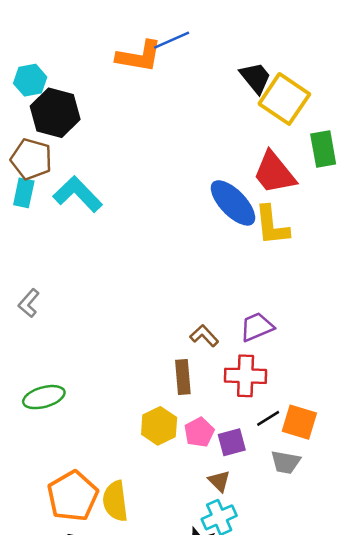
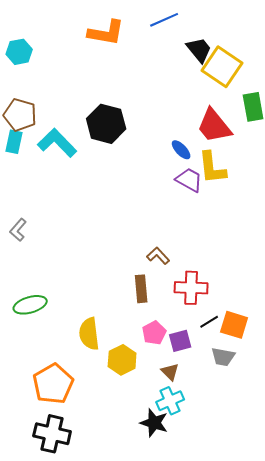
blue line: (172, 40) -> (164, 20), moved
black hexagon: (55, 113) -> (106, 124), moved
blue ellipse: (233, 203) -> (181, 150), size x0.5
purple trapezoid: (257, 327) -> (189, 180), moved, turned 52
yellow hexagon: (159, 426) -> (122, 360), moved
yellow semicircle: (115, 501) -> (89, 334), moved

